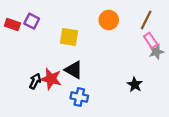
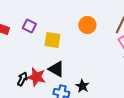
purple square: (32, 21) -> (29, 26), moved
black star: (135, 85) -> (82, 86), moved

